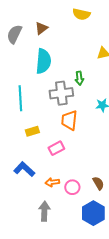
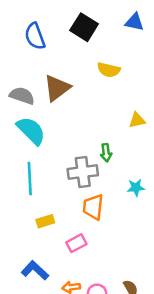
brown triangle: (41, 28) -> (57, 88), size x1.6
gray semicircle: (14, 34) -> (22, 96), turned 84
cyan semicircle: (43, 61) -> (31, 131), moved, turned -50

